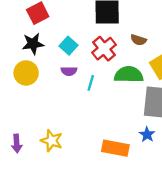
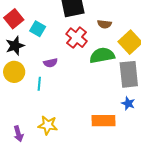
cyan square: (69, 46) -> (38, 29), moved
cyan line: (91, 83) -> (39, 84), moved

